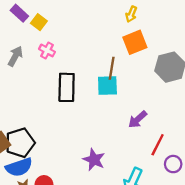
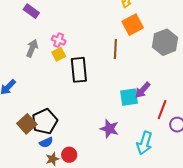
yellow square: (39, 22) -> (59, 54), moved, turned 32
cyan square: (107, 86) -> (129, 97), moved
blue semicircle: (19, 167) -> (46, 142), size x0.6

